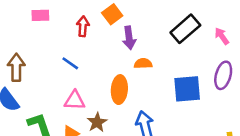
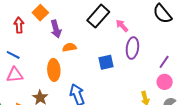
pink arrow: (222, 36) -> (122, 26), moved
blue square: (187, 89) -> (106, 62), size x0.7
pink triangle: (75, 100) -> (15, 75), moved

